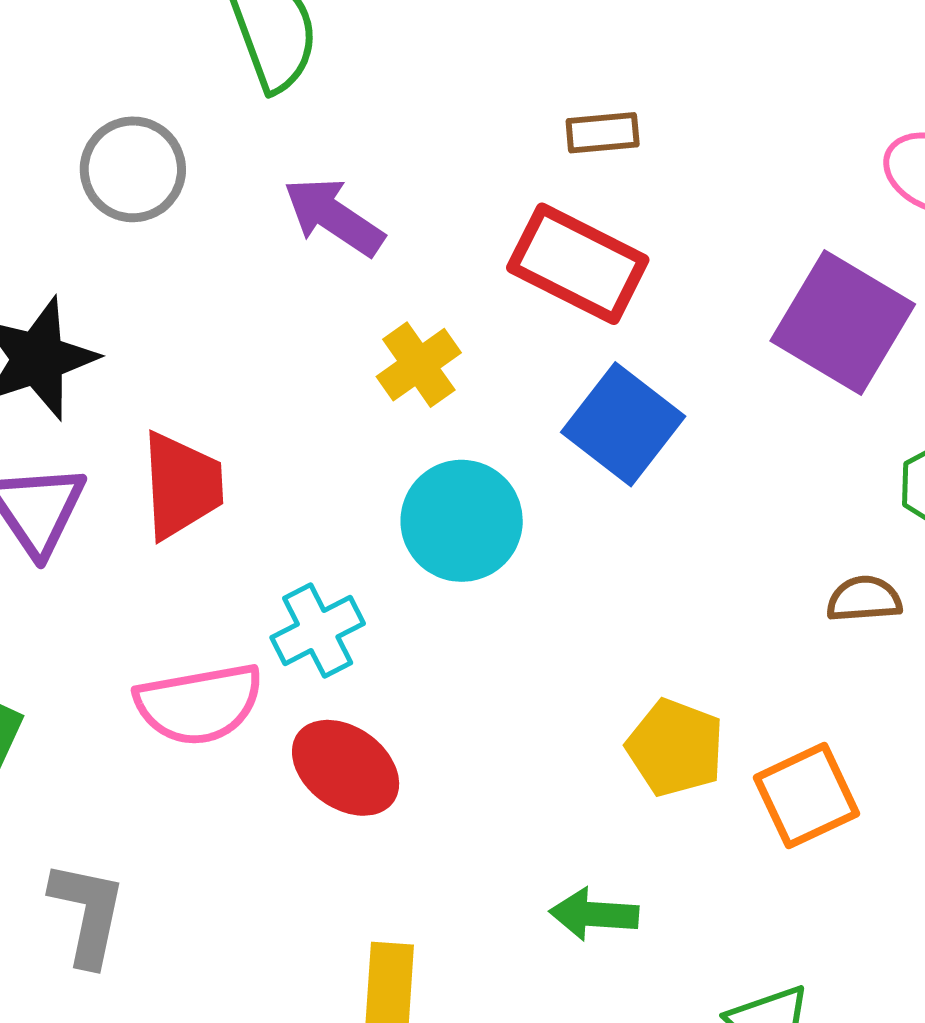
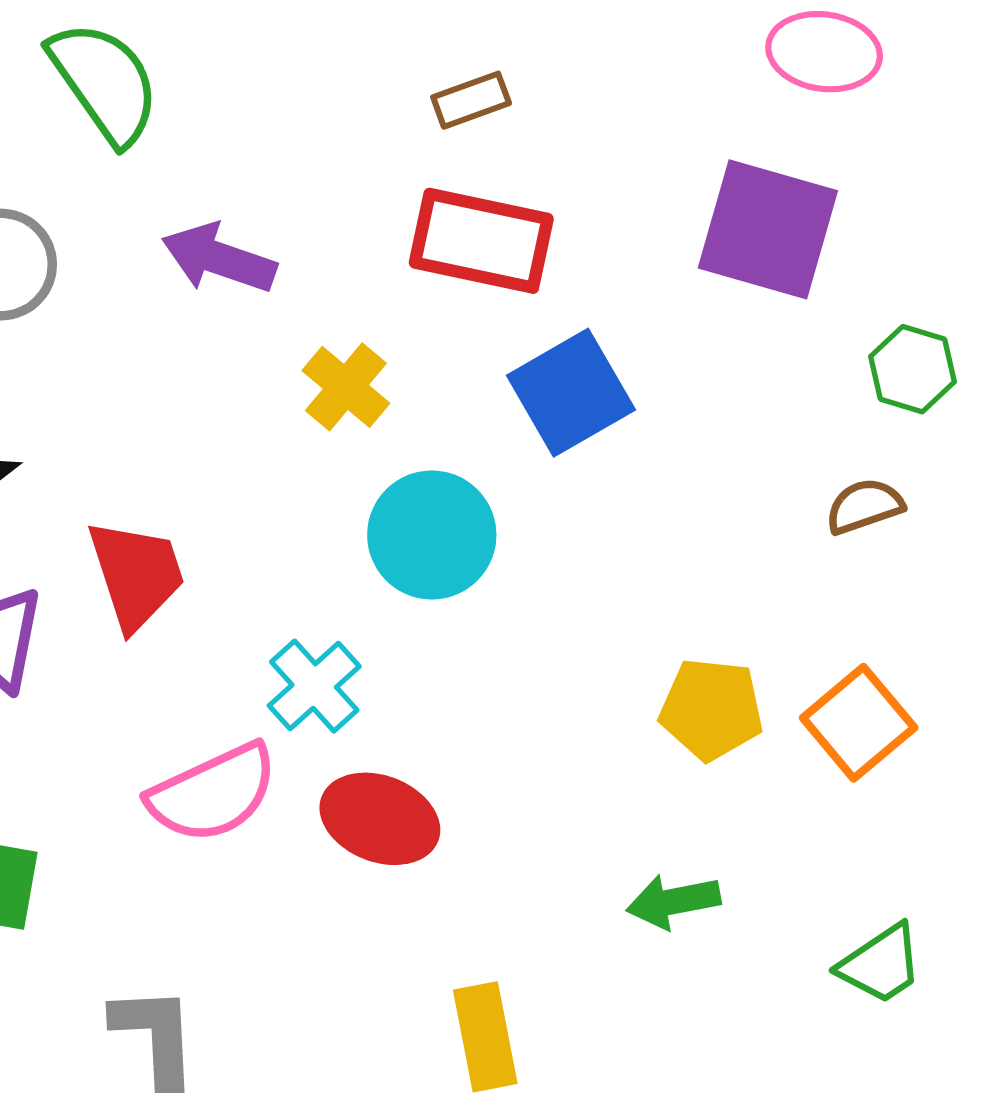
blue square: (623, 424) -> (571, 393), turned 37

